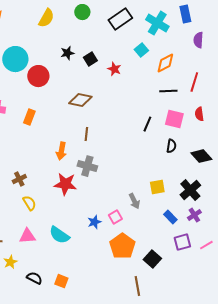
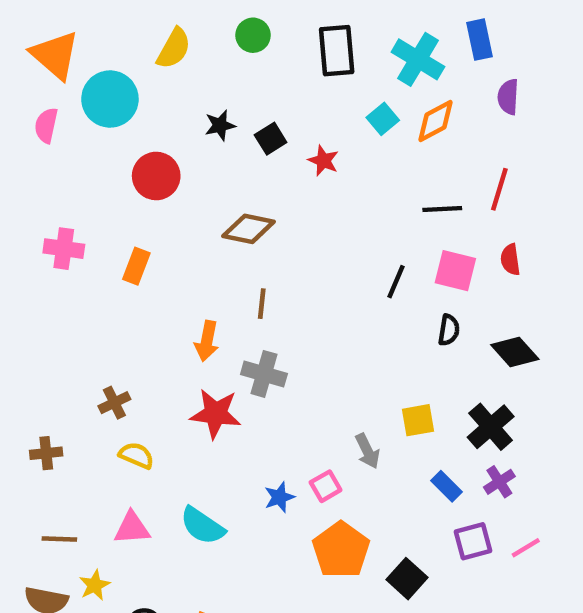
black rectangle: (120, 19) -> (337, 51), turned -60
cyan circle: (15, 59) -> (110, 99), moved
orange diamond: (165, 63) -> (436, 121), moved
yellow semicircle: (29, 203) -> (136, 455), turned -35

